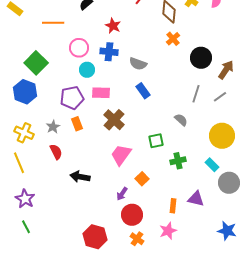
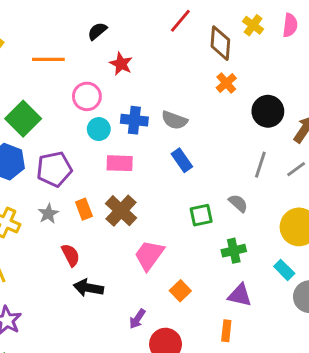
red star: (113, 26) -> (121, 64), moved
blue cross: (109, 52) -> (134, 120), moved
purple pentagon: (72, 98) -> (54, 169), moved
brown cross: (114, 120) -> (121, 211), moved
green square: (156, 141) -> (201, 215), moved
red semicircle: (56, 152) -> (71, 255), moved
green cross: (178, 161) -> (234, 251), moved
purple arrow: (122, 194) -> (137, 319), moved
purple triangle: (196, 199) -> (240, 295), moved

